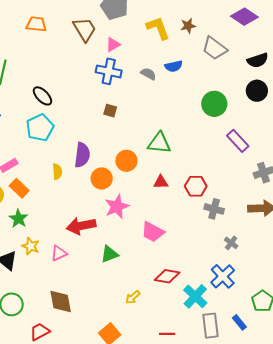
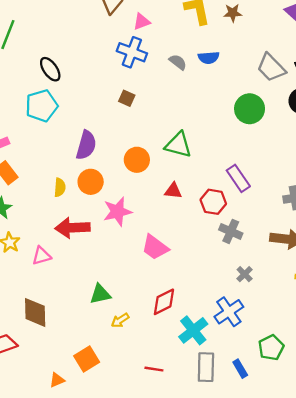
gray trapezoid: (214, 48) -> (271, 68), moved
purple rectangle: (238, 141) -> (238, 178), moved
yellow semicircle: (57, 172) -> (60, 187), moved
orange circle: (102, 178) -> (91, 182), moved
green triangle: (109, 254) -> (100, 294), moved
red diamond: (167, 276) -> (164, 302), turned -45

